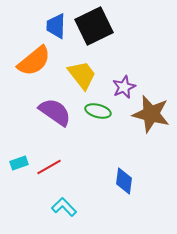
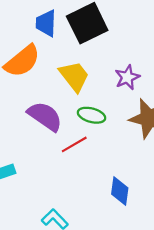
purple star: (124, 87) -> (127, 77), moved
red line: (49, 167) -> (74, 144), moved

